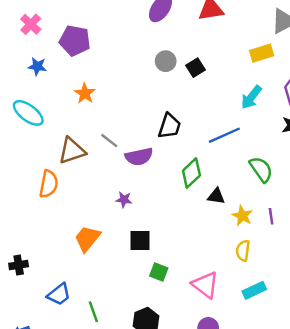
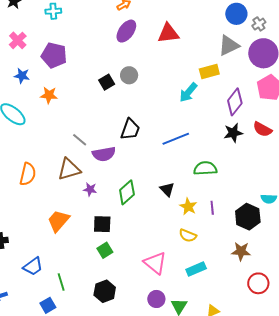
black square: (195, 68) -> (107, 82), moved
orange star: (85, 93) -> (49, 95), moved, turned -30
cyan arrow: (251, 97) -> (188, 92), moved
brown triangle: (72, 151) -> (69, 169), moved
green semicircle: (261, 169) -> (205, 168), turned -60
green diamond: (191, 173) -> (127, 192), moved
black triangle: (216, 196) -> (167, 189), turned 35
yellow semicircle: (243, 251) -> (188, 236), turned -78
green square: (159, 272) -> (105, 250), moved, turned 35

